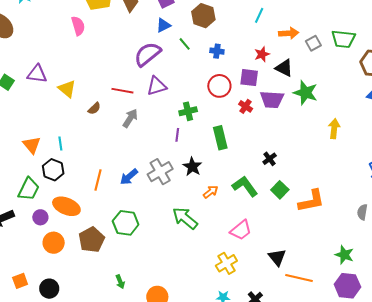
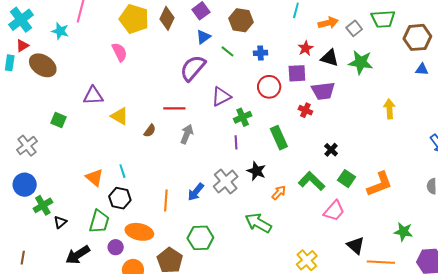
purple triangle: (37, 74) -> (93, 96), moved
purple triangle: (157, 86) -> (221, 97), moved
green star: (305, 93) -> (361, 62), moved
red cross: (246, 106) -> (305, 110), moved
pink trapezoid: (241, 230) -> (334, 211), moved
green star: (344, 255) -> (403, 232), moved

